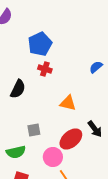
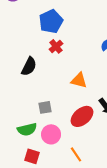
red cross: (45, 69) -> (56, 46), turned 32
pink circle: (53, 157) -> (51, 134), moved

